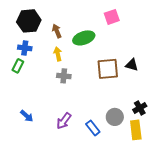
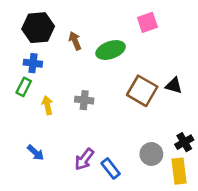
yellow arrow: (58, 54) -> (47, 105), moved
brown square: (108, 69) -> (142, 91), turned 35
blue rectangle: (93, 128) -> (111, 168), moved

